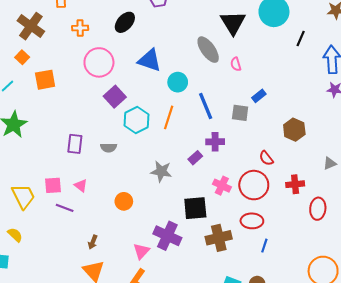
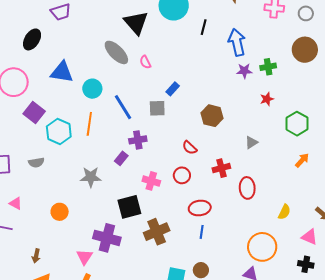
red circle: (254, 185) -> (182, 175), size x0.6
red ellipse: (252, 221) -> (200, 208), moved

